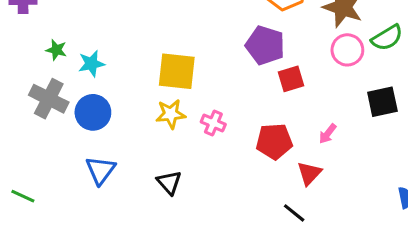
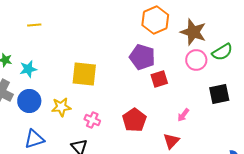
yellow star: (171, 114) -> (61, 107), moved
pink cross: (213, 123) -> (92, 120), moved
red pentagon: (274, 141) -> (134, 120), moved, turned -30
blue triangle: (101, 170) -> (34, 139), turned 35

